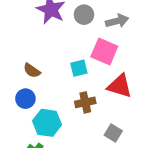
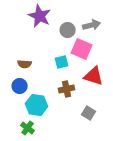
gray circle: (84, 15) -> (68, 30), moved
brown semicircle: (32, 71) -> (25, 64), turned -32

